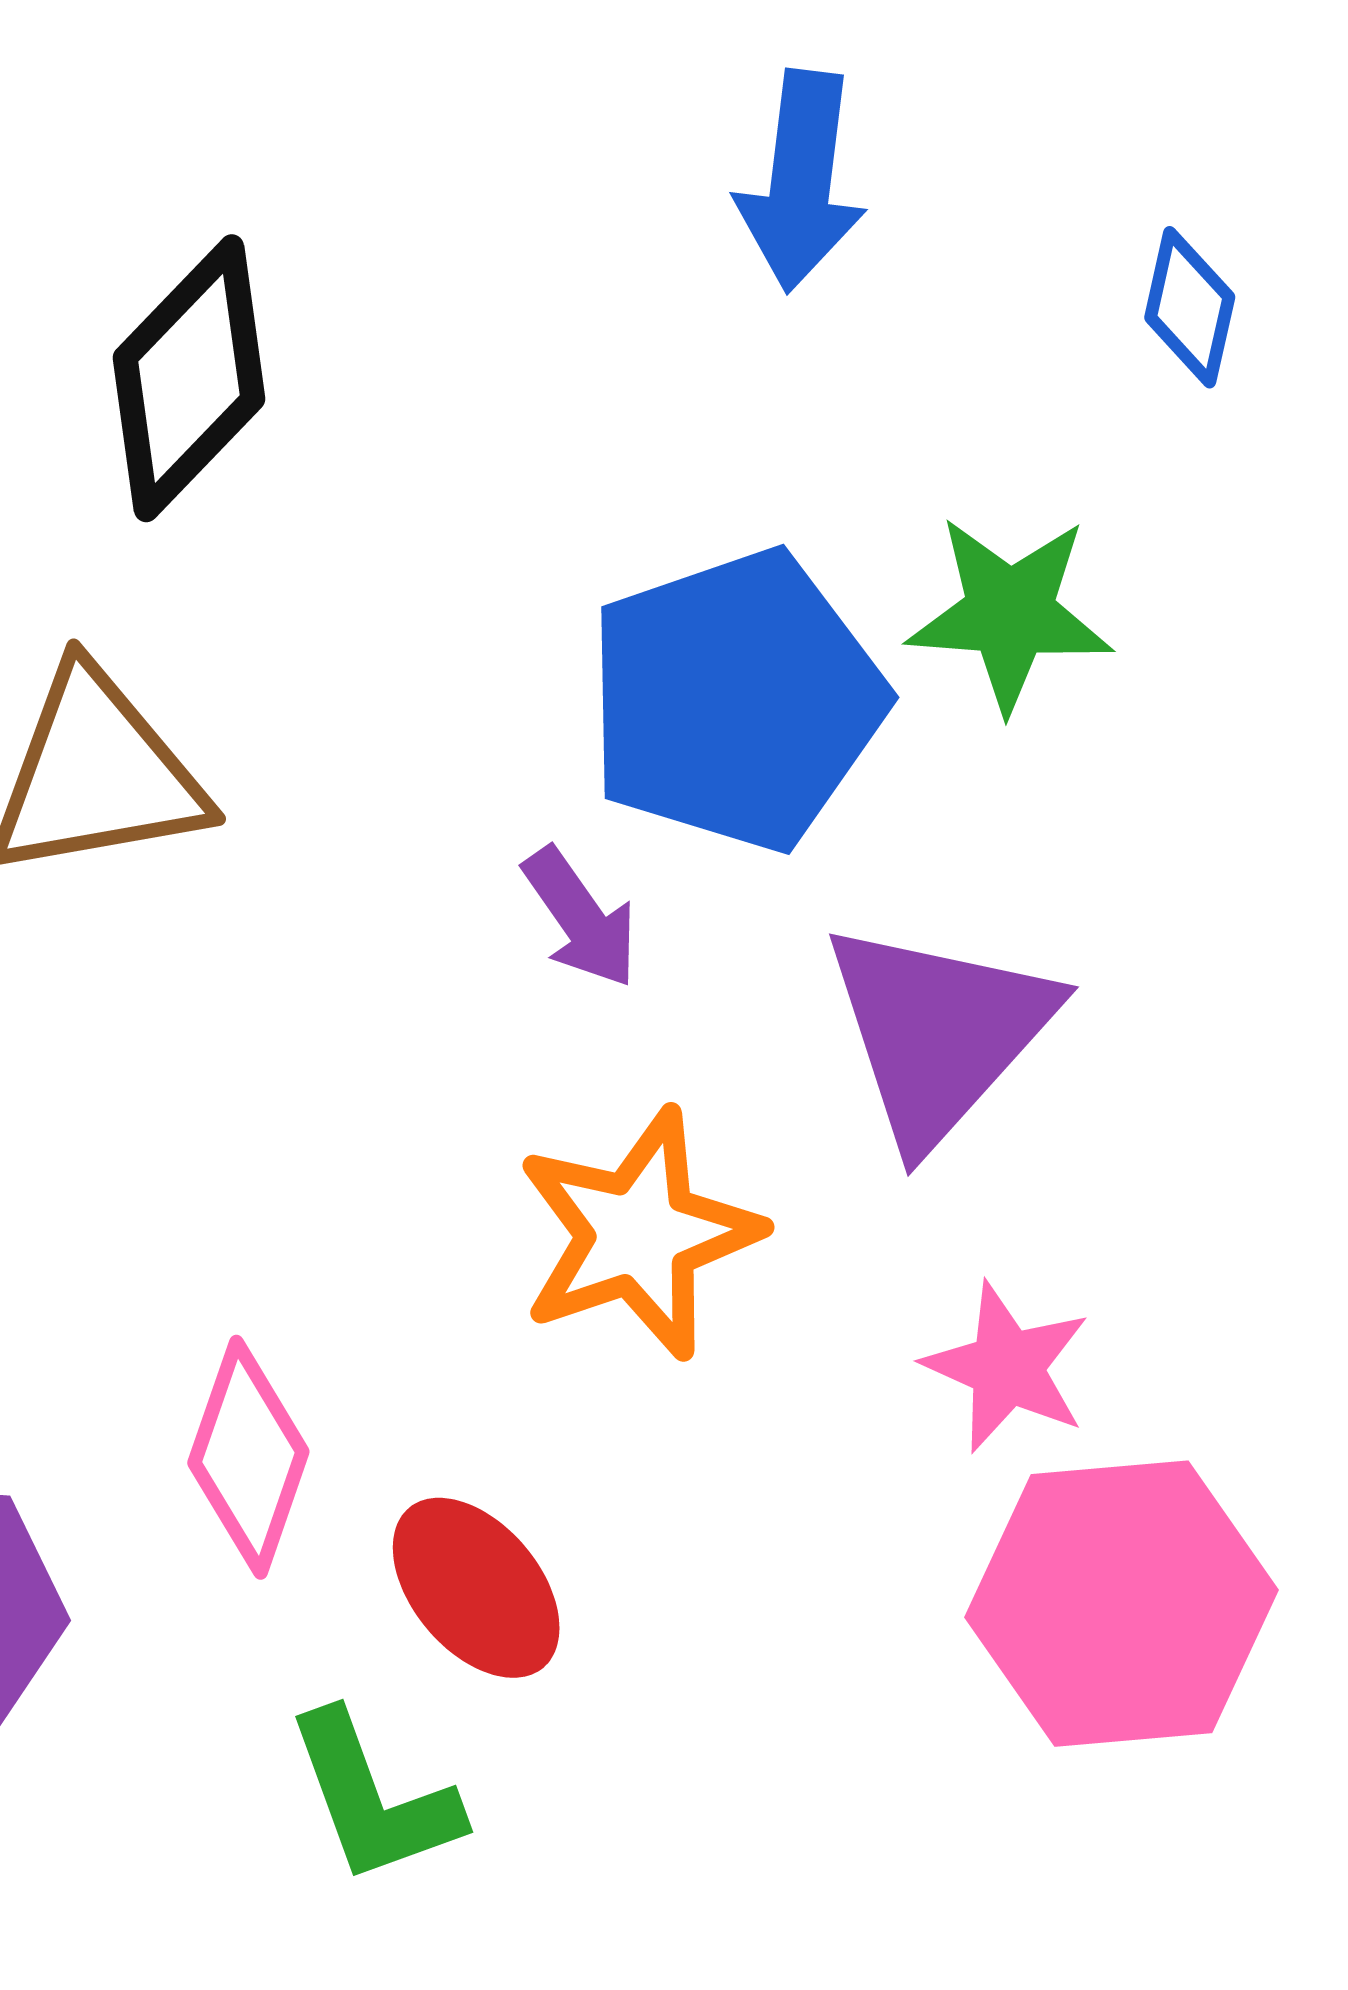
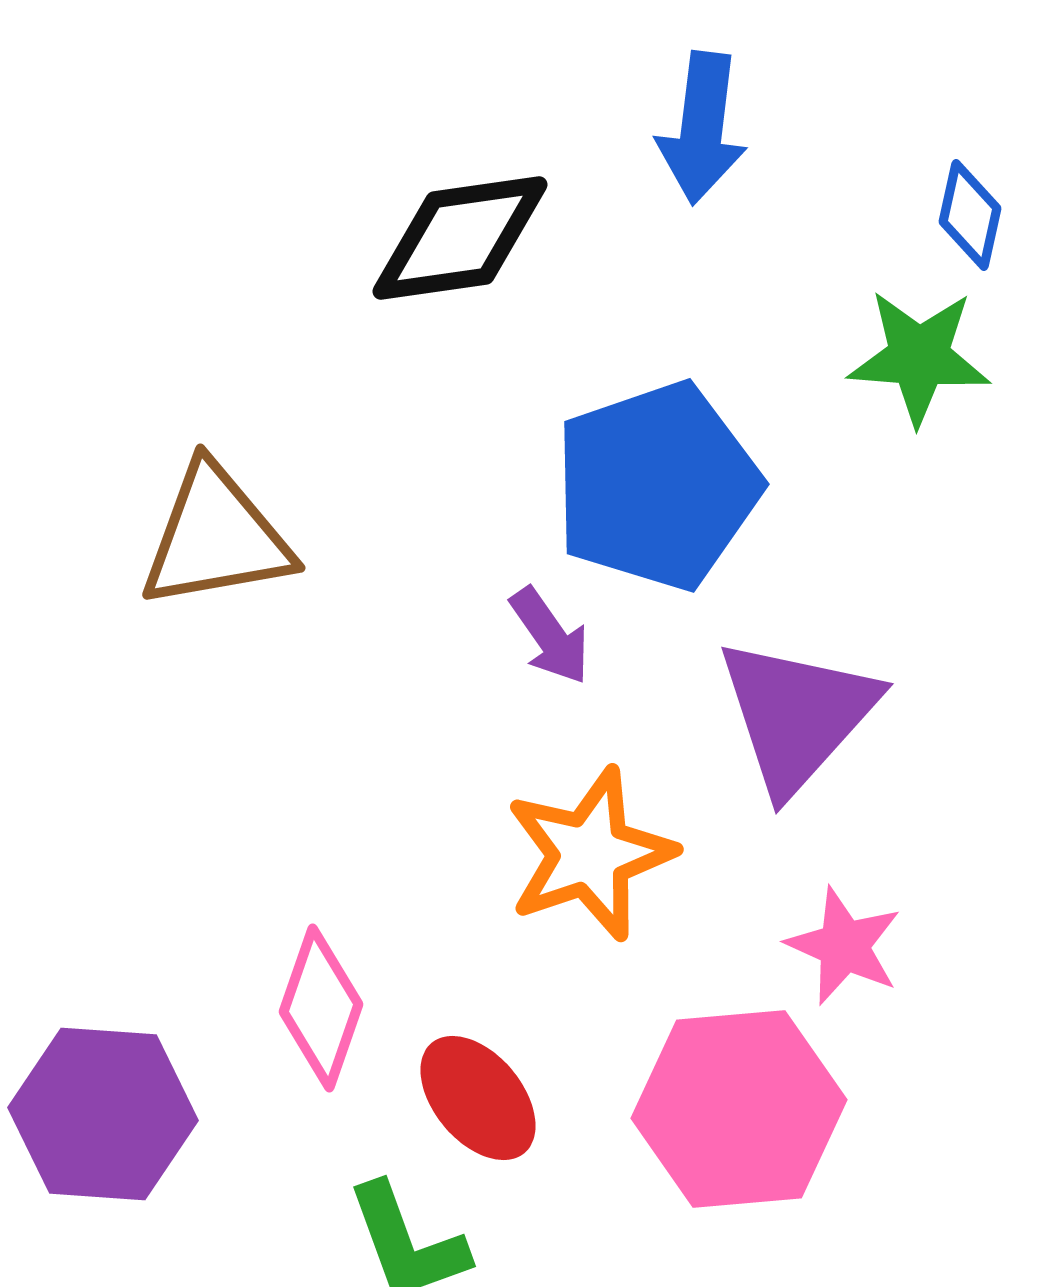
black diamond: (189, 378) -> (460, 238), moved, turned 38
green star: (1010, 613) -> (919, 357), moved
pink hexagon: (1121, 1604) -> (739, 1109), moved

